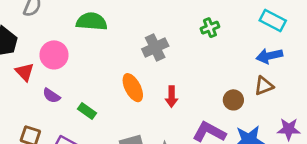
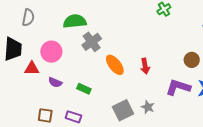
gray cross: (155, 48) -> (92, 42), moved
red triangle: (25, 72) -> (32, 68), turned -35

